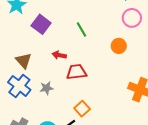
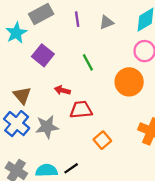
orange circle: (119, 46) -> (129, 82), size x1.6
gray star: (47, 88) -> (47, 127), size x1.5
orange square: (82, 109) -> (102, 140), moved

